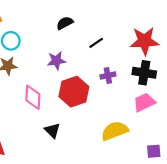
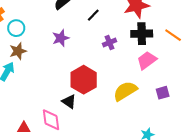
red hexagon: (74, 92) -> (84, 80), moved
pink diamond: (33, 97) -> (51, 120), moved
purple square: (154, 151) -> (163, 93), moved

